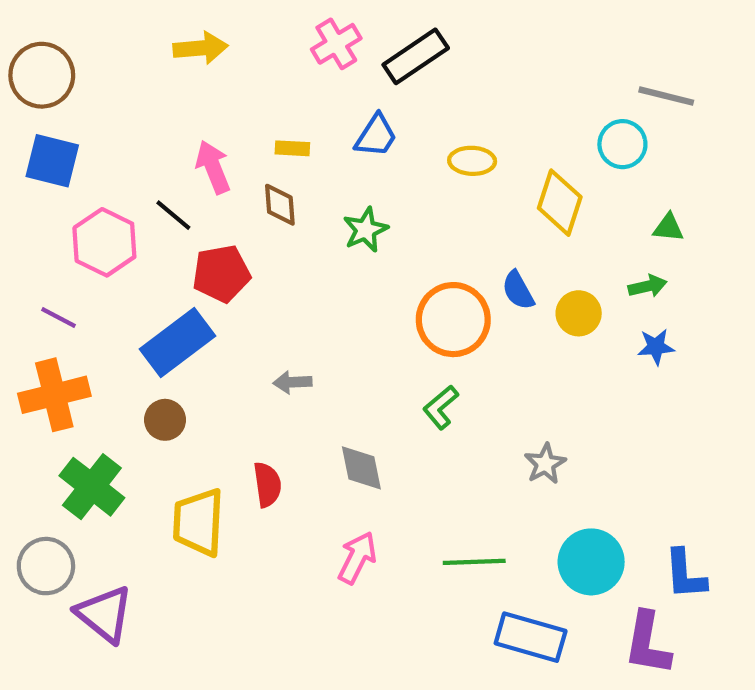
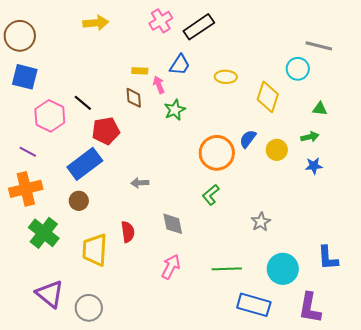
pink arrow: (213, 167) -> (159, 85), moved, size x0.7
blue semicircle: (518, 290) -> (248, 139), turned 66
gray circle: (46, 566) -> (89, 308), moved
blue L-shape: (685, 574) -> (328, 258), moved

